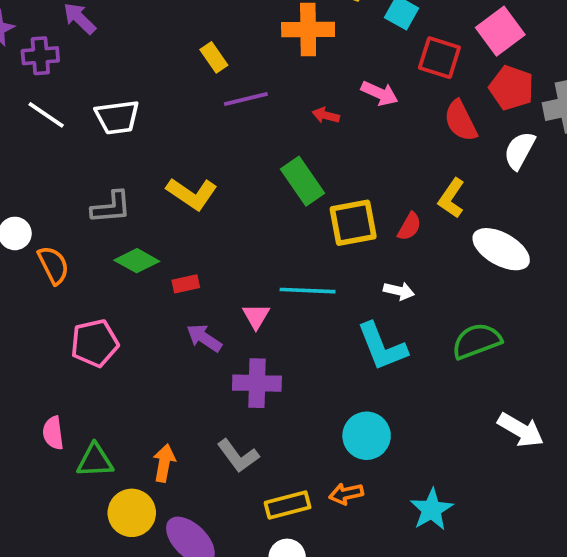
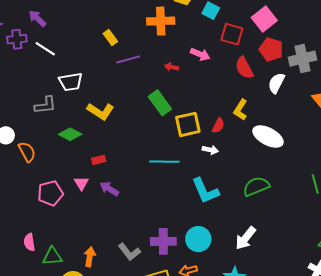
white line: (46, 115) -> (45, 49), moved
white trapezoid: (117, 117) -> (71, 82), moved
gray L-shape: (111, 207) -> (45, 105), moved
green diamond: (137, 261) -> (70, 134), moved
white arrow: (399, 291) -> (210, 150), moved
pink triangle: (256, 316) -> (81, 183), moved
purple cross: (257, 383) -> (163, 241), moved
white arrow: (521, 430) -> (246, 238), moved, turned 100

